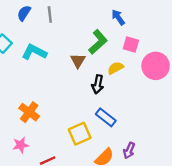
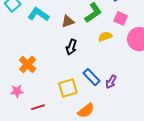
brown triangle: (78, 61) -> (68, 21), moved, turned 32
black arrow: (98, 84) -> (71, 47), moved
purple arrow: (129, 151) -> (111, 82), moved

